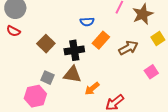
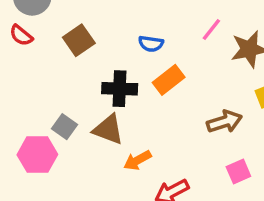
brown square: (46, 44) -> (79, 40), moved
brown arrow: (128, 48) -> (224, 122), moved
pink square: (151, 72) -> (238, 171), moved

